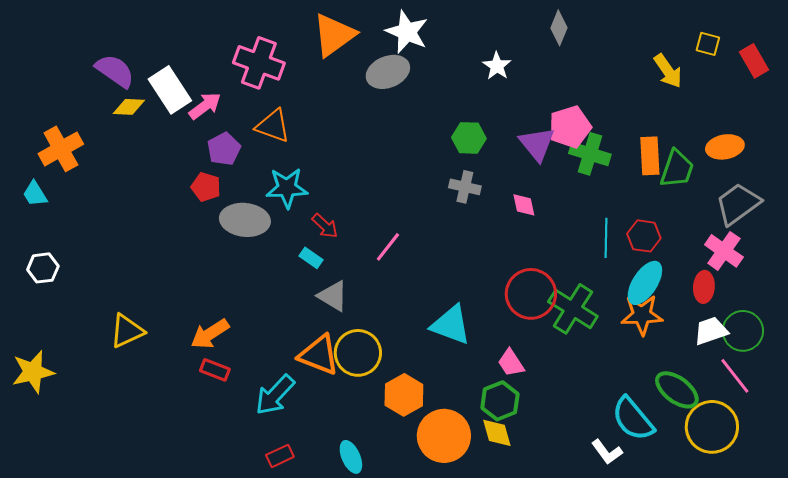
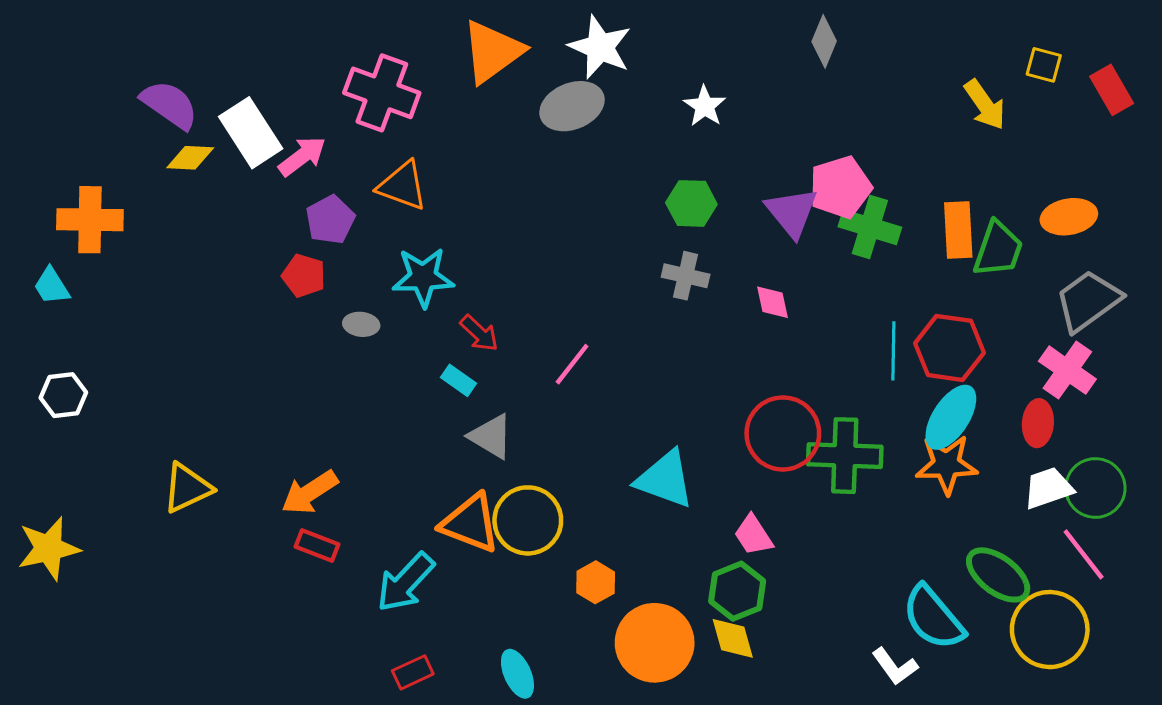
white star: (497, 66) -> (705, 106), moved
orange cross: (61, 149) -> (90, 220), turned 30
gray ellipse: (245, 220) -> (361, 324), size x0.5
red hexagon: (644, 236) -> (949, 348), size x1.4
green cross: (573, 309) -> (845, 456), turned -30
orange hexagon: (404, 395) -> (596, 582), size x0.7

